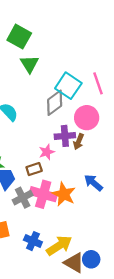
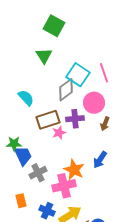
green square: (19, 37) -> (54, 26), moved
brown arrow: (79, 142) -> (105, 124), moved
brown rectangle: (34, 169) -> (48, 120), moved, size x1.6
blue arrow: (93, 183) -> (100, 160), turned -96
pink cross: (43, 194) -> (64, 186), moved, turned -30

